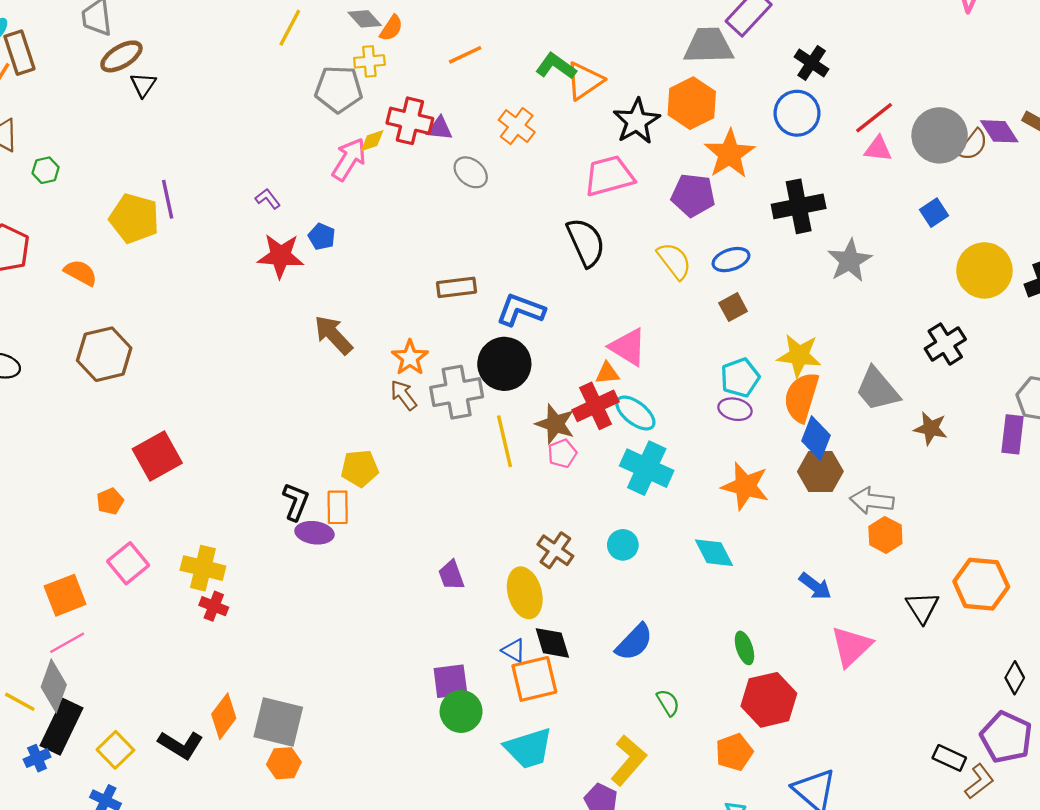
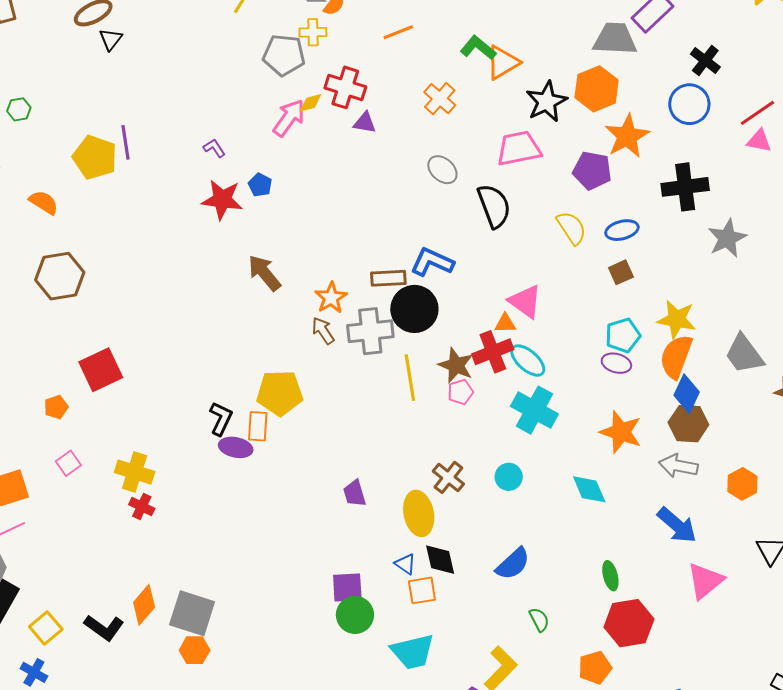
purple triangle: (440, 128) -> (365, 123), moved
gray ellipse: (471, 172) -> (442, 170), moved
brown rectangle: (457, 287) -> (388, 278), moved
yellow pentagon: (360, 468) -> (280, 393), size x1.4
gray arrow: (872, 501) -> (678, 466), moved
pink square: (128, 563) -> (68, 463), size x0.7
blue arrow: (815, 586) -> (677, 525), size x1.4
orange square: (534, 679) -> (422, 590), size x0.7

